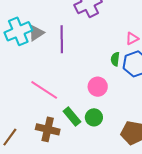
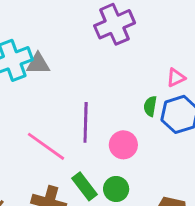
gray triangle: (36, 33) -> (38, 64), turned 30
purple line: (62, 39) -> (86, 122), moved

